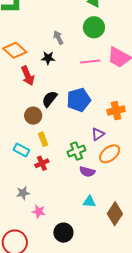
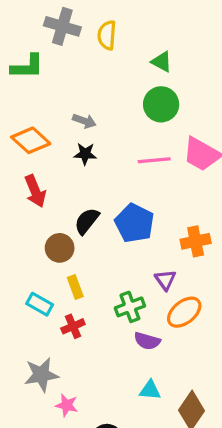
gray arrow: (58, 38) -> (84, 121), moved, turned 136
red arrow: (28, 76) -> (35, 191), moved
blue pentagon: (79, 100) -> (134, 223), turned -30
purple triangle: (98, 134) -> (165, 280), turned -32
gray star: (23, 193) -> (41, 375), size x1.5

